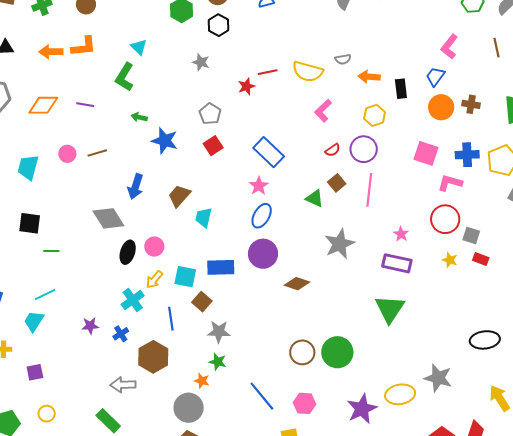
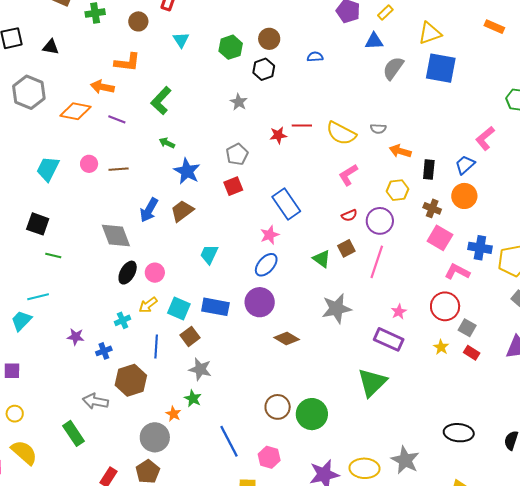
cyan triangle: (139, 47) -> (181, 40), moved
orange arrow: (51, 52) -> (102, 87), moved
brown cross: (471, 104) -> (432, 208), moved
brown trapezoid: (179, 196) -> (182, 211), moved
cyan cross: (133, 300) -> (123, 320), size x0.7

